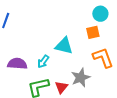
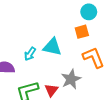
cyan arrow: (43, 62) -> (30, 54), moved

